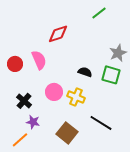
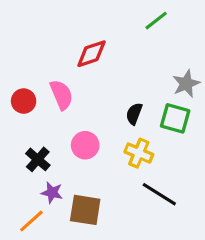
black semicircle: (85, 72) -> (134, 114), turned -88
yellow cross: (76, 97) -> (139, 153), moved
brown square: (67, 133) -> (85, 210), moved, turned -30

